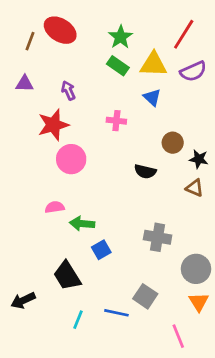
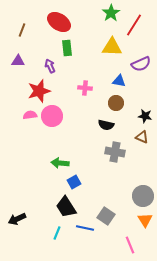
red ellipse: (60, 30) -> (59, 22), moved
green star: (121, 37) -> (111, 13), moved
green rectangle: (118, 66) -> (67, 48), moved, turned 49
purple semicircle: (193, 71) -> (141, 64), moved
blue triangle: (152, 97) -> (119, 81), moved, turned -32
brown circle: (173, 143) -> (116, 103), moved
pink semicircle: (55, 207) -> (30, 115), moved
gray cross: (158, 237) -> (115, 152), moved
black trapezoid: (67, 276) -> (66, 207), moved

